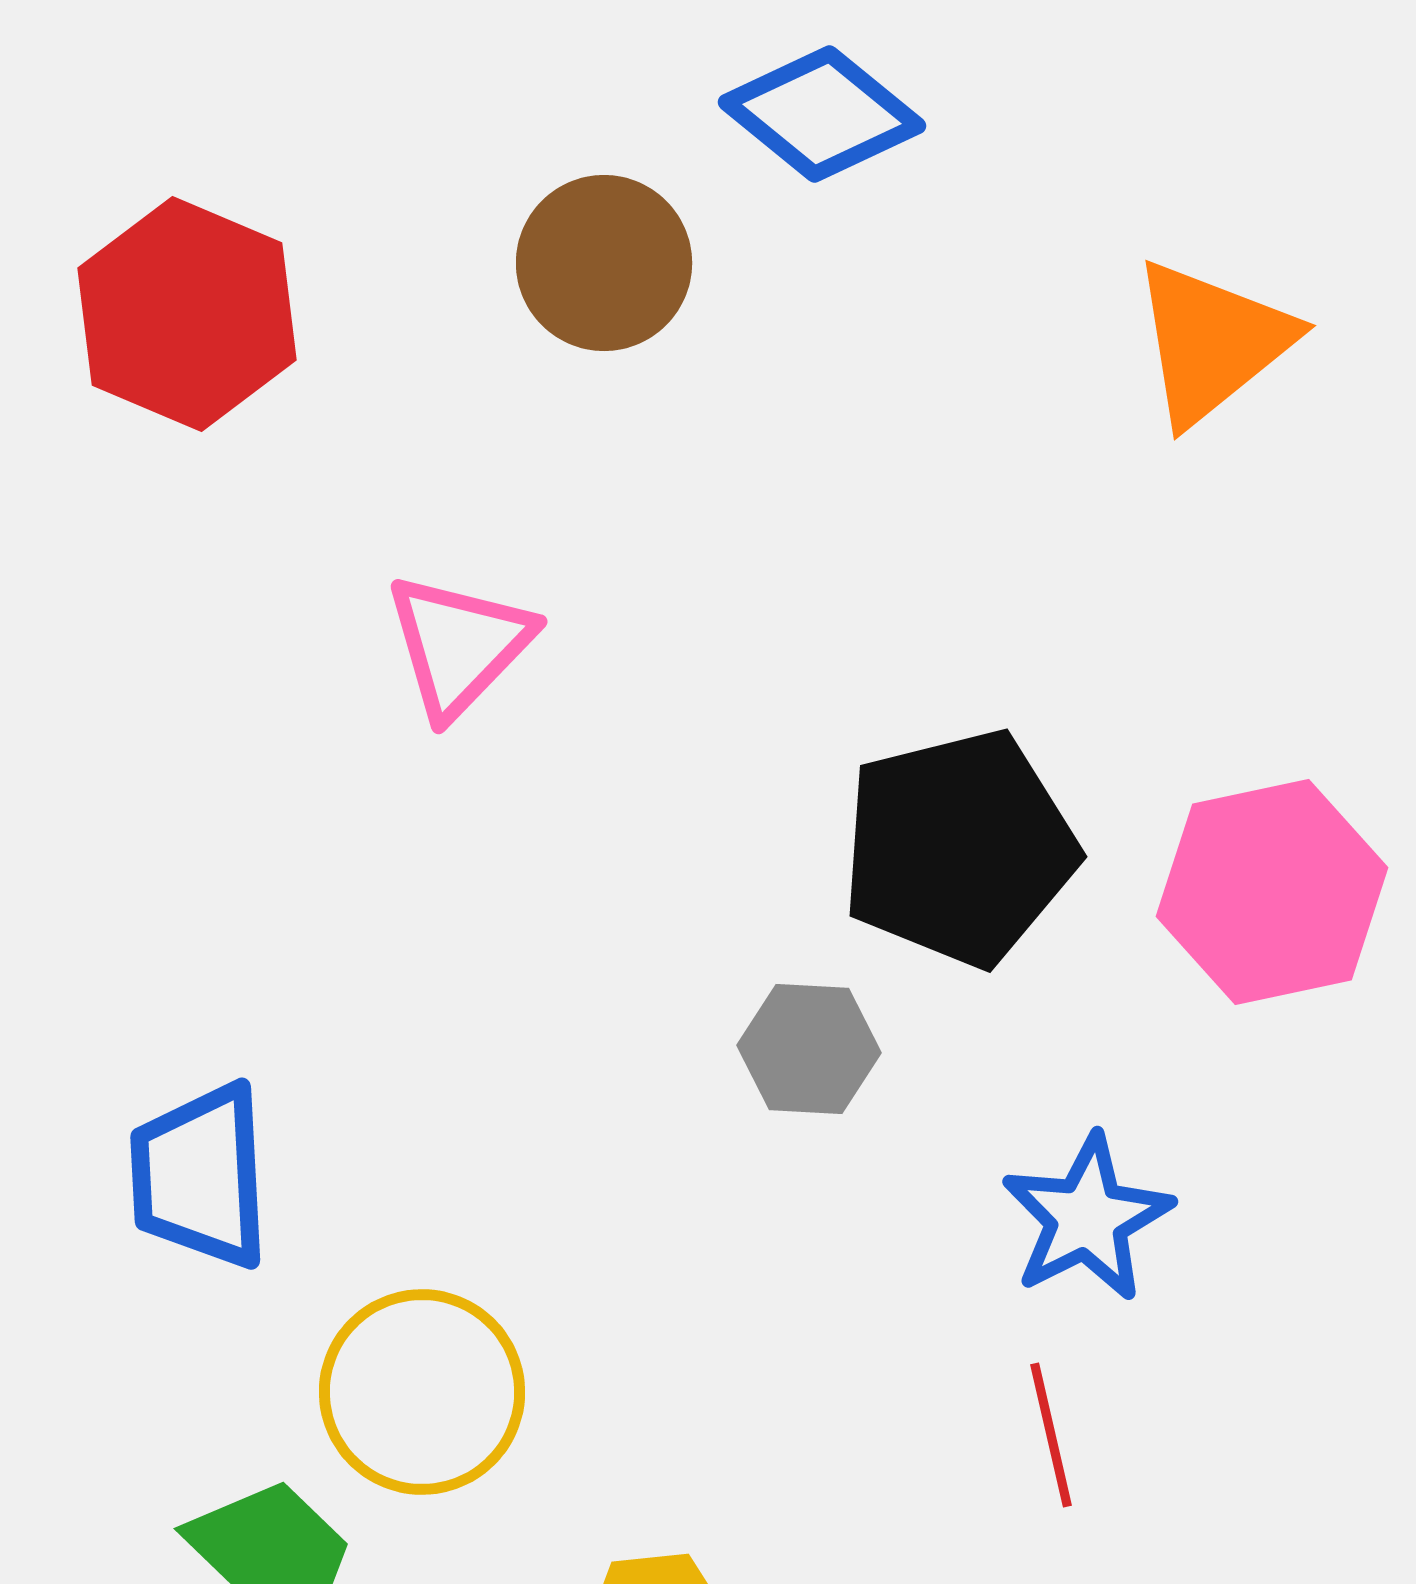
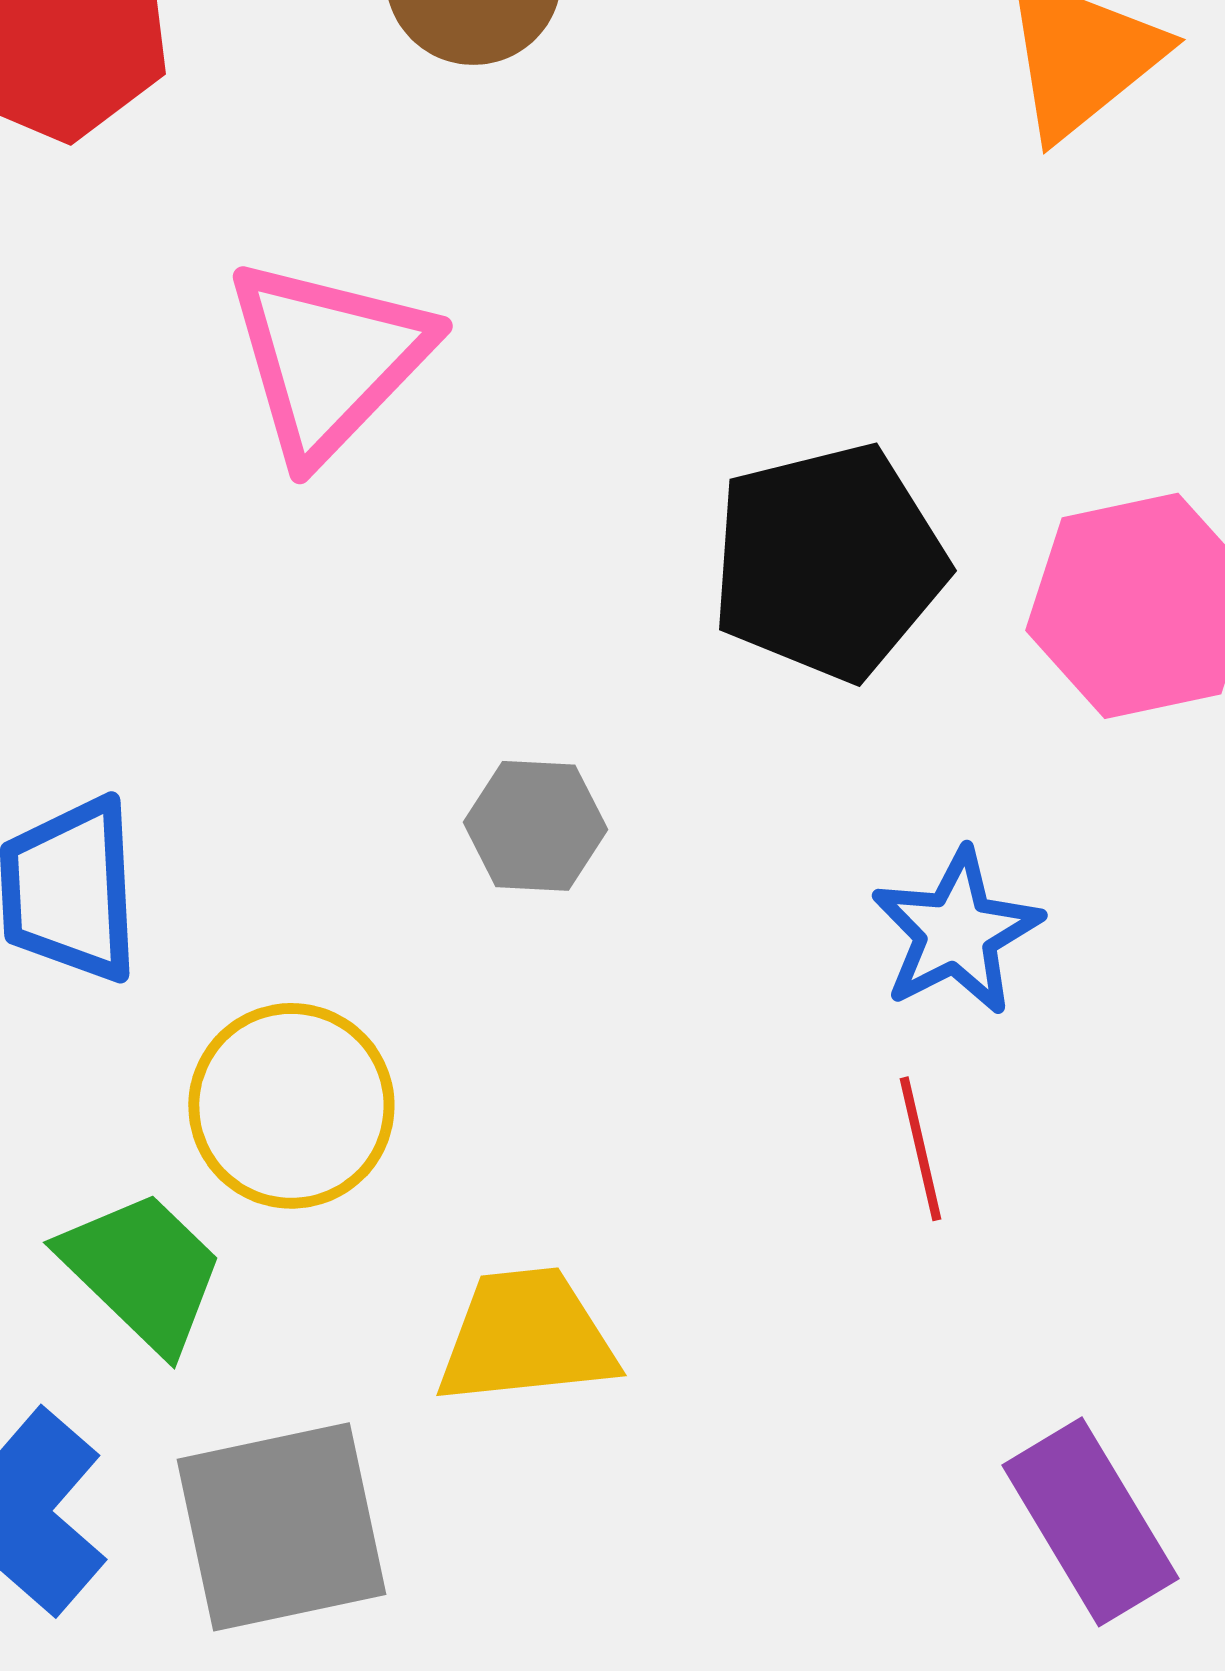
pink triangle: (459, 645) -> (328, 359), size x1.4
gray hexagon: (809, 1049) -> (535, 826), moved

